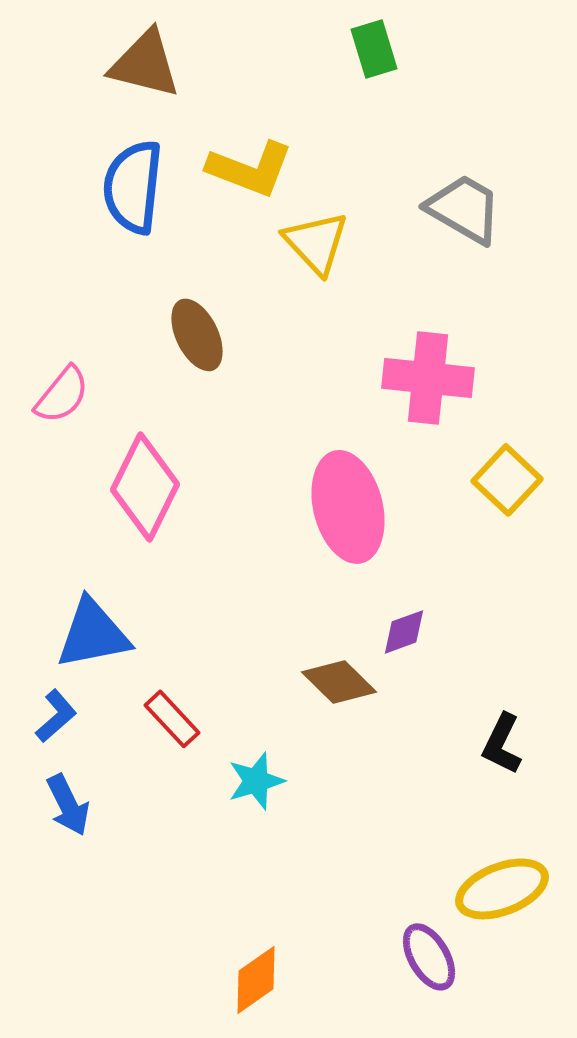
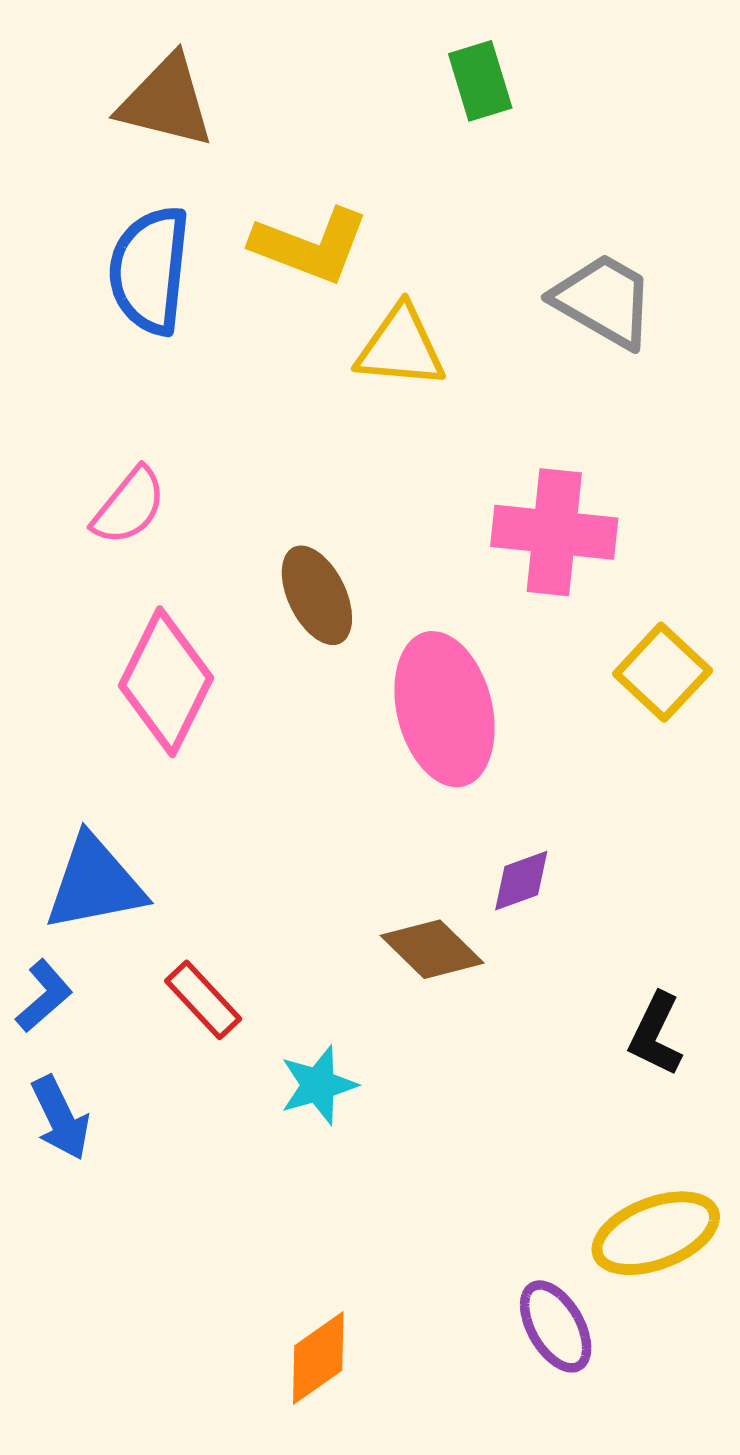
yellow triangle: (316, 243) -> (401, 347), turned -42
brown ellipse: (197, 335) -> (317, 595), moved
pink semicircle: (62, 395) -> (129, 506), moved

